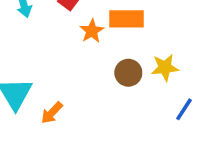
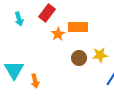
orange arrow: (52, 113) -> (35, 81), turned -56

